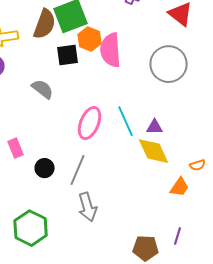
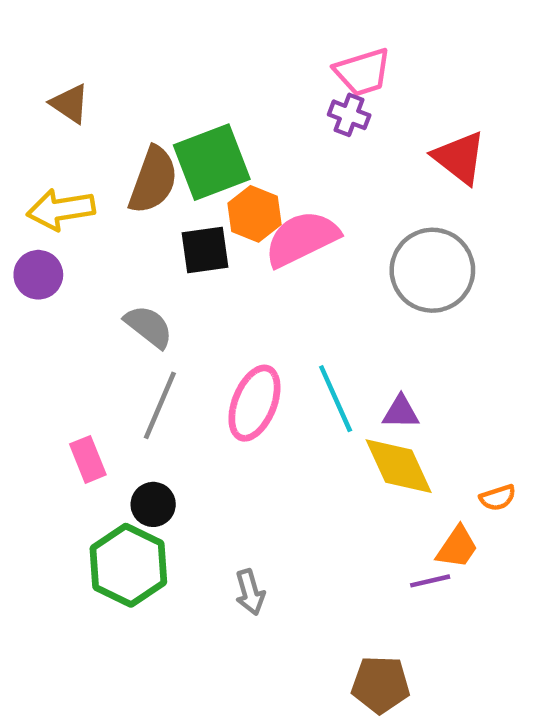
pink semicircle: (111, 50) -> (302, 239), turned 68
gray line: (78, 170) -> (160, 405), moved
gray arrow: (88, 207) -> (250, 592), size x0.7
green hexagon: (31, 228) -> (128, 565), moved
purple line: (178, 236) -> (430, 581), moved, turned 60

